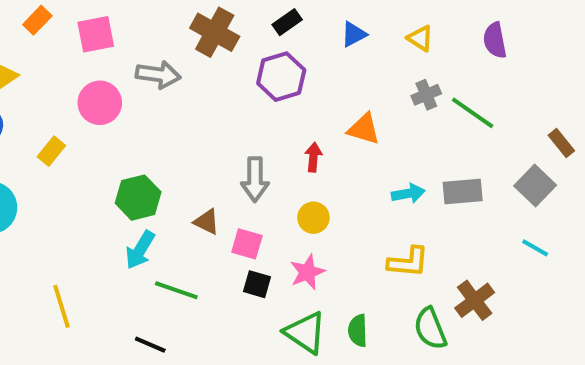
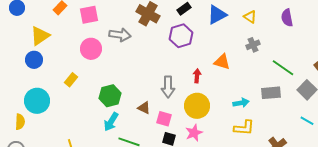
blue triangle: (354, 34) -> (217, 15), size x1.5
green line: (473, 113) -> (283, 68), moved
yellow rectangle: (51, 151) -> (71, 80), moved
cyan arrow: (408, 193) -> (241, 103), moved
yellow circle: (313, 218) -> (197, 106), size x1.6

